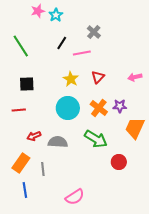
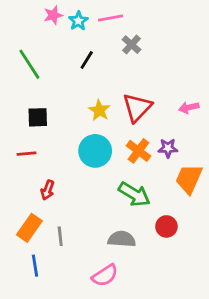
pink line: (82, 53) -> (111, 18), moved
red triangle: (98, 77) -> (137, 108), size x1.6
red arrow: (34, 136) -> (48, 190), turned -48
gray semicircle: (58, 142) -> (122, 239), moved

